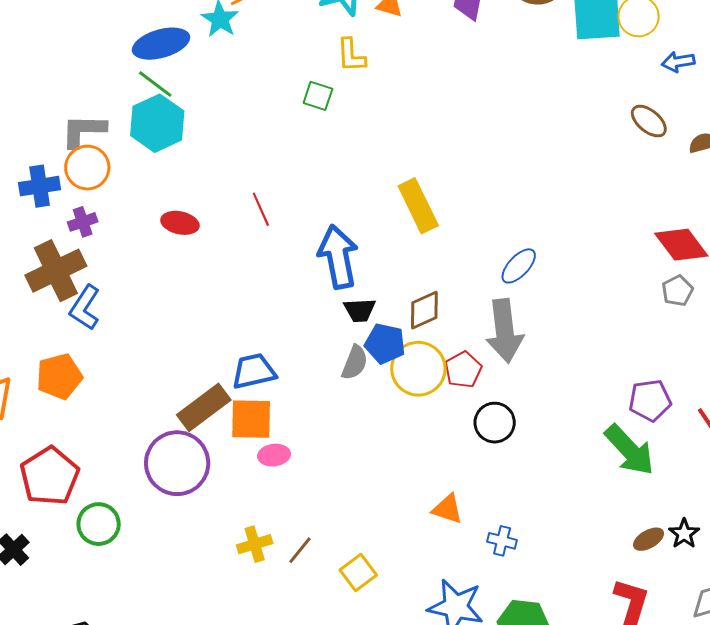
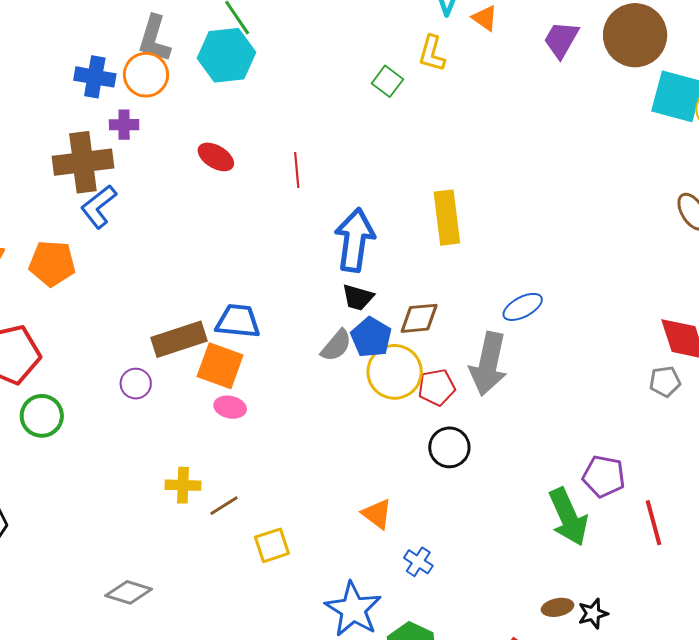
gray L-shape: (84, 131) -> (154, 39), turned -93
purple circle: (177, 463) -> (136, 384), size x0.5

